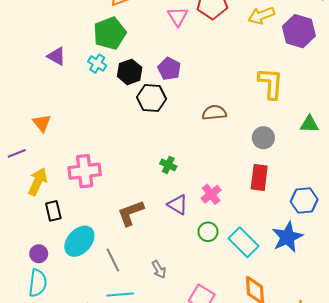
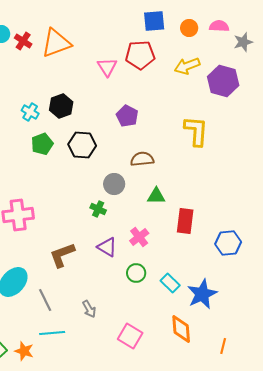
green pentagon: (110, 33) -> (42, 144), moved, size x0.7
purple pentagon: (169, 69) -> (127, 116), moved
black hexagon: (130, 72) -> (61, 106), moved
green triangle: (309, 124) -> (156, 196), moved
gray circle: (263, 138) -> (114, 184), moved
blue star: (287, 237) -> (202, 294), moved
cyan rectangle: (244, 242) -> (170, 283), size x0.7

